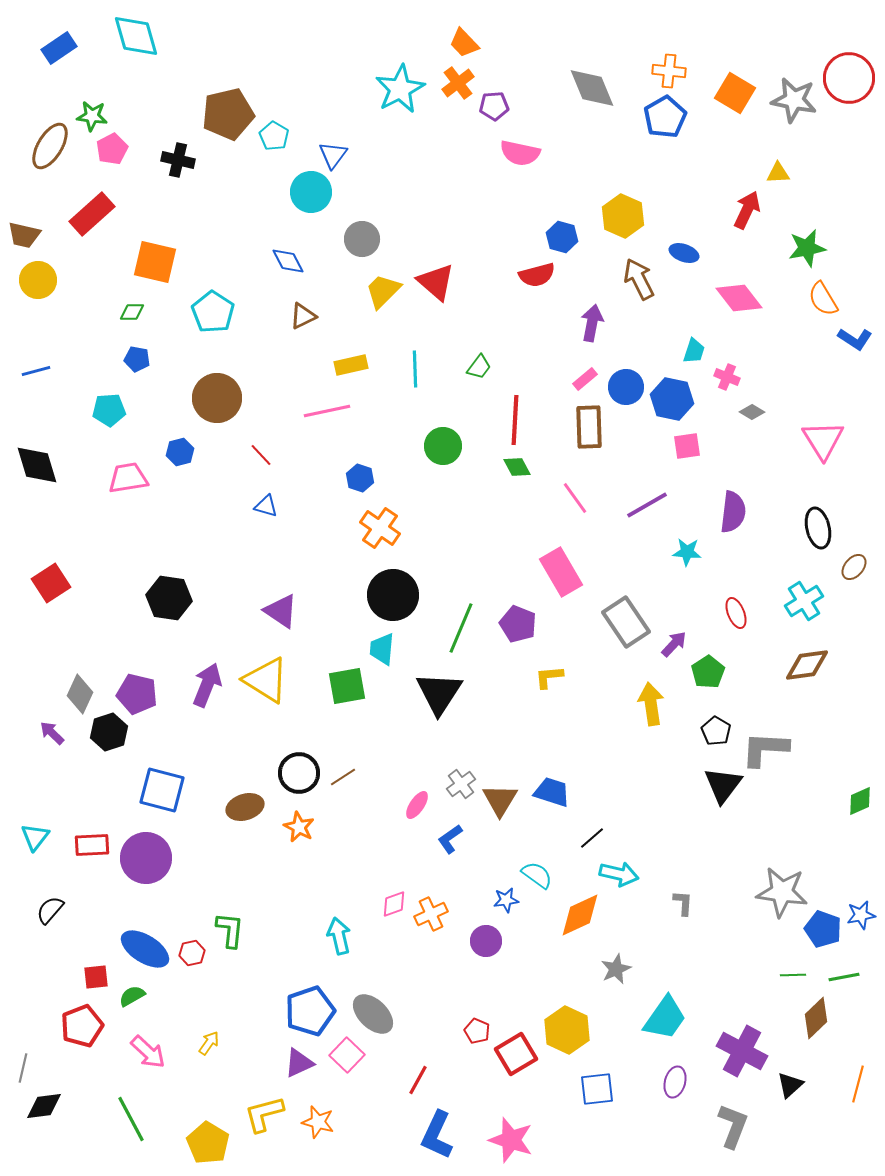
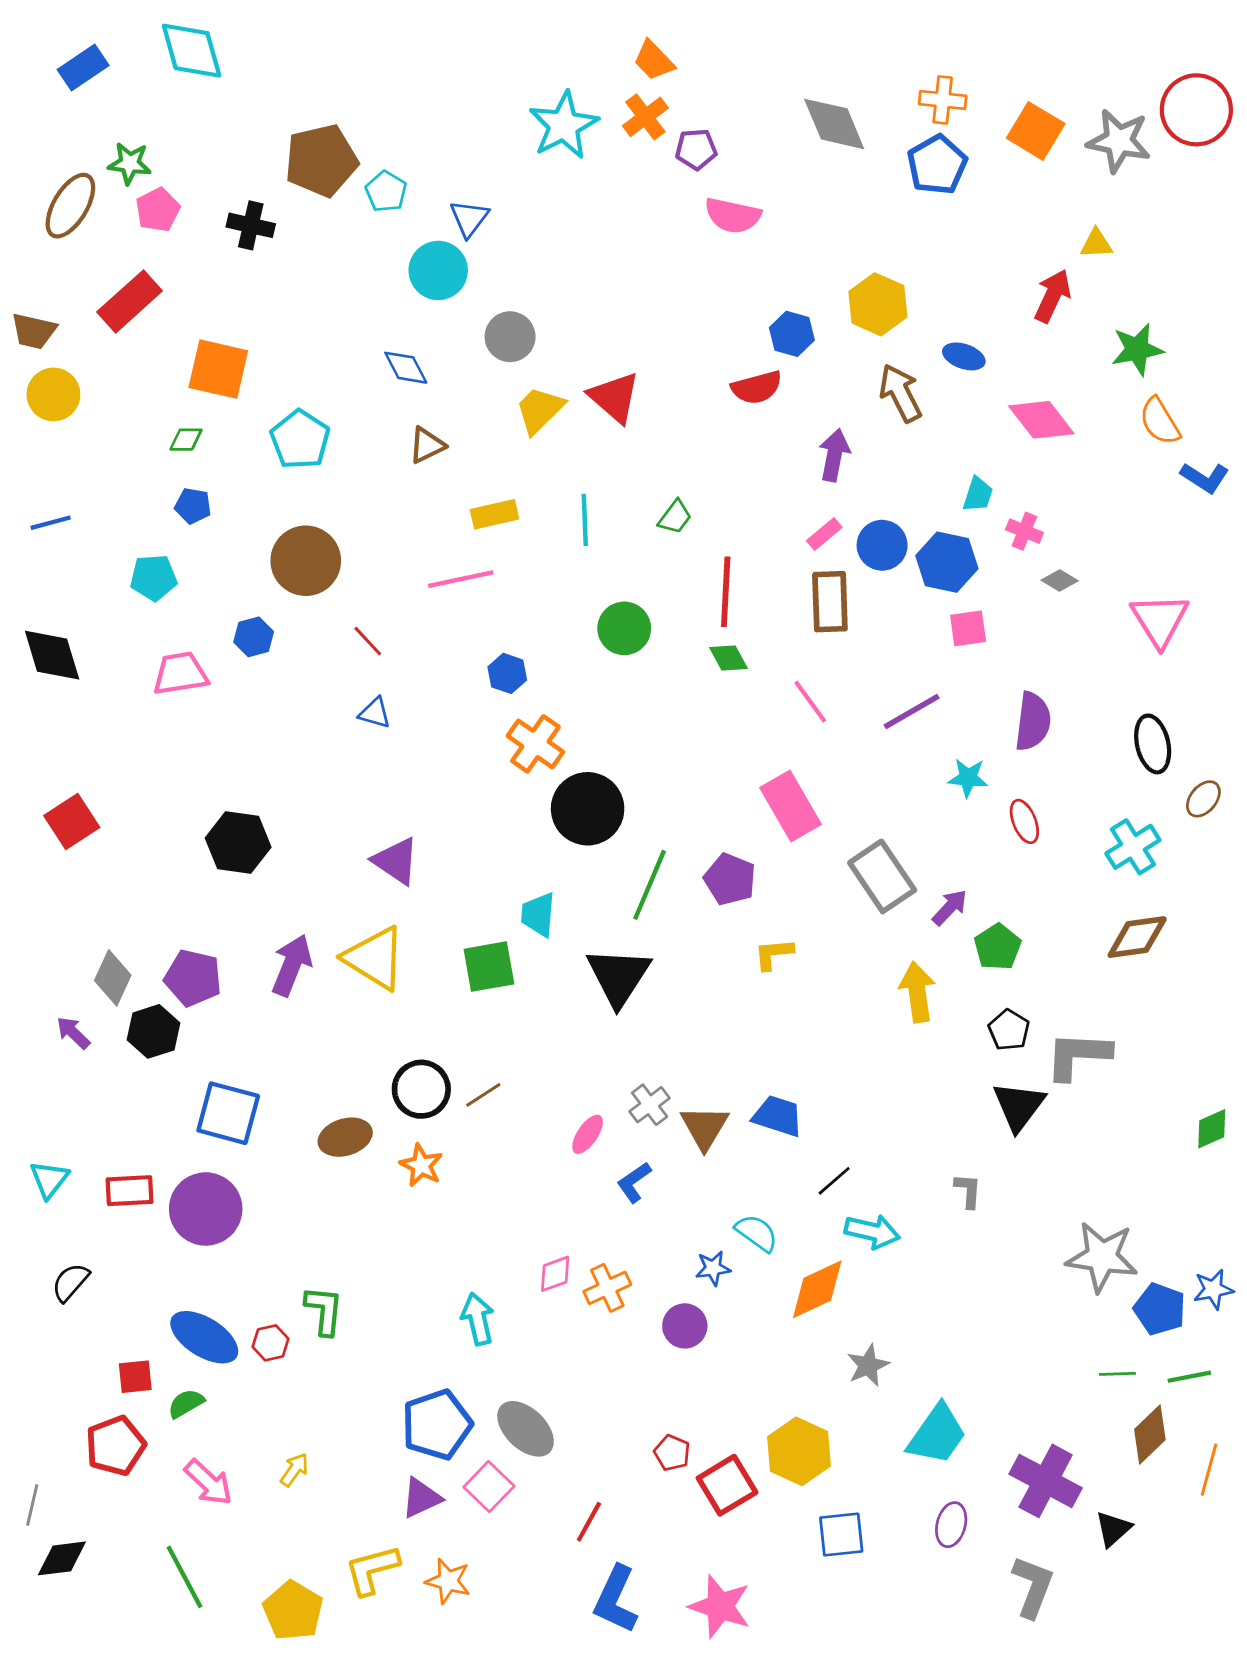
black circle: (393, 595) -> (588, 809), moved
red ellipse: (736, 613) -> (1024, 821), moved
gray L-shape: (683, 903) -> (968, 1191), moved
orange line: (858, 1084) -> (1209, 1470), moved

